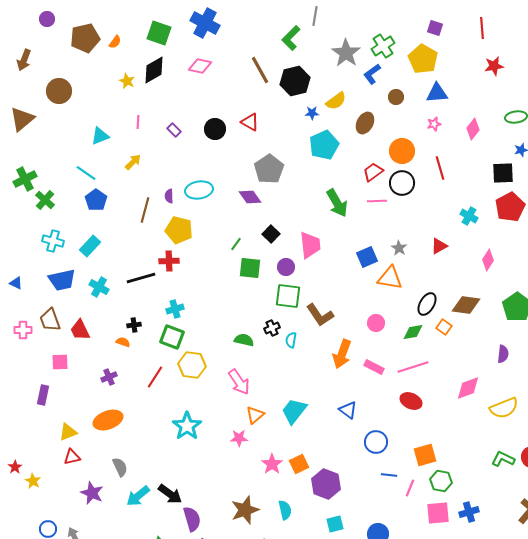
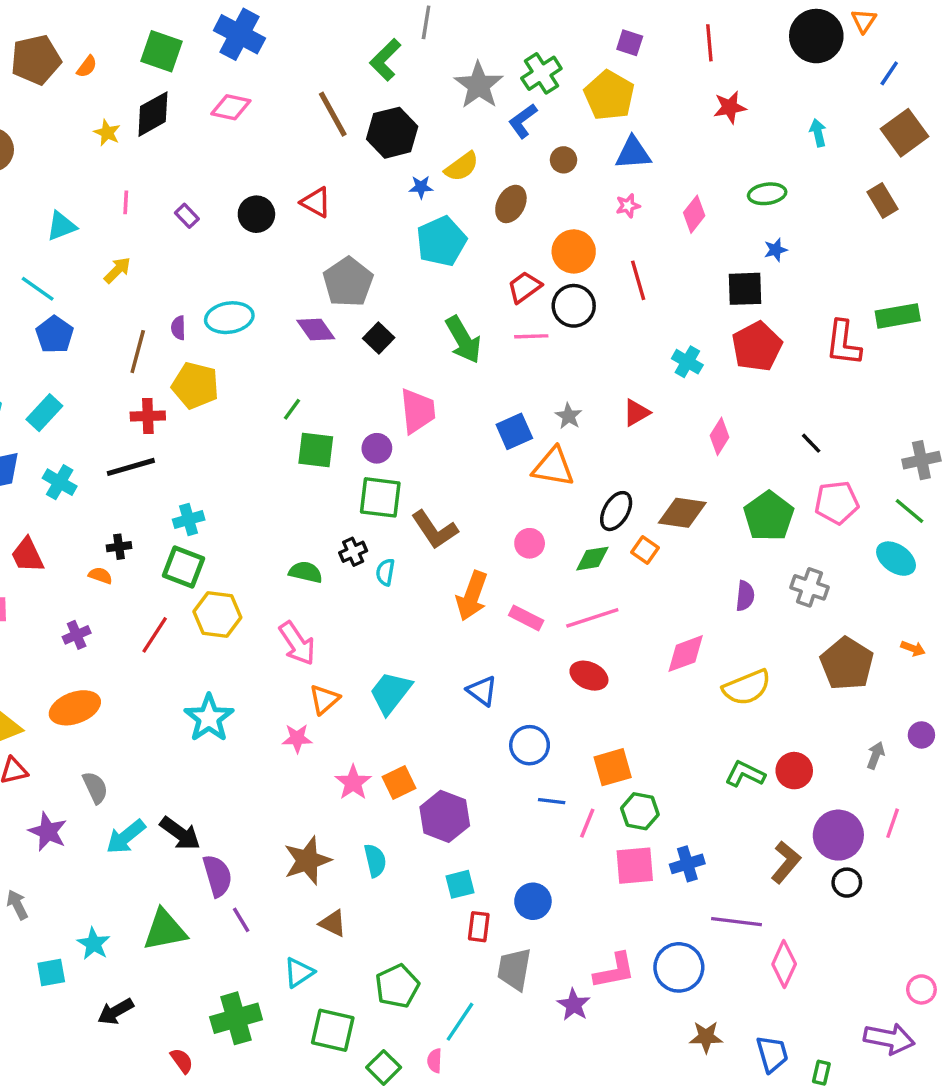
black square: (271, 234) -> (379, 338), moved
red cross: (169, 261) -> (148, 416), moved

